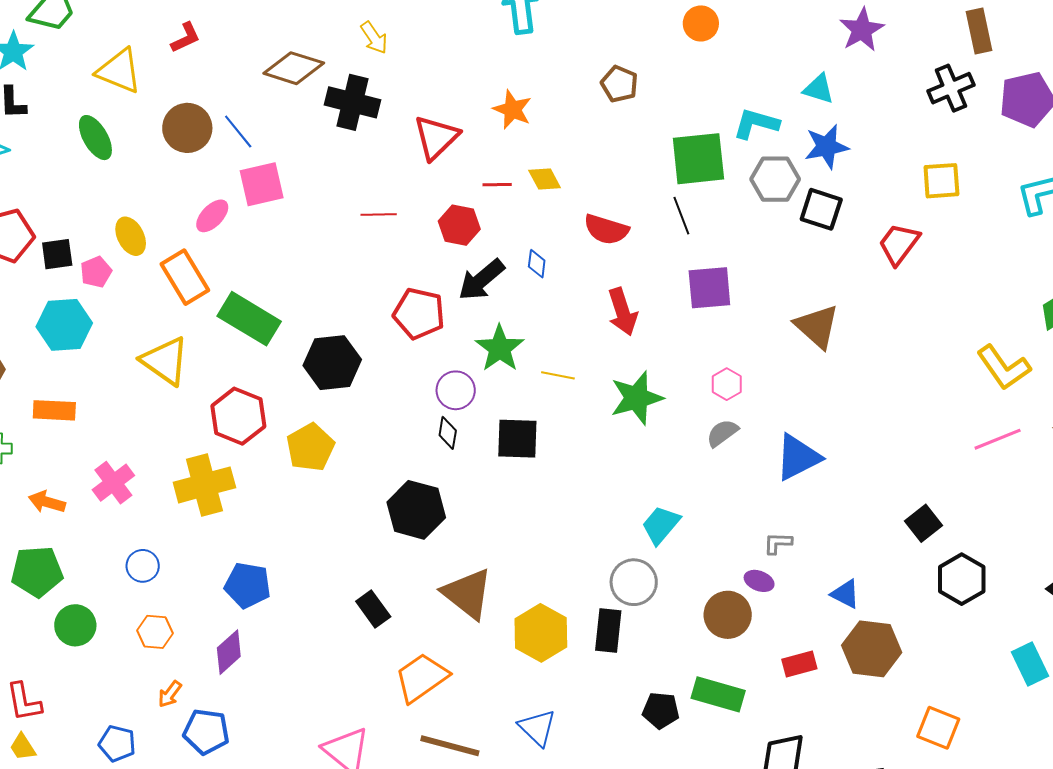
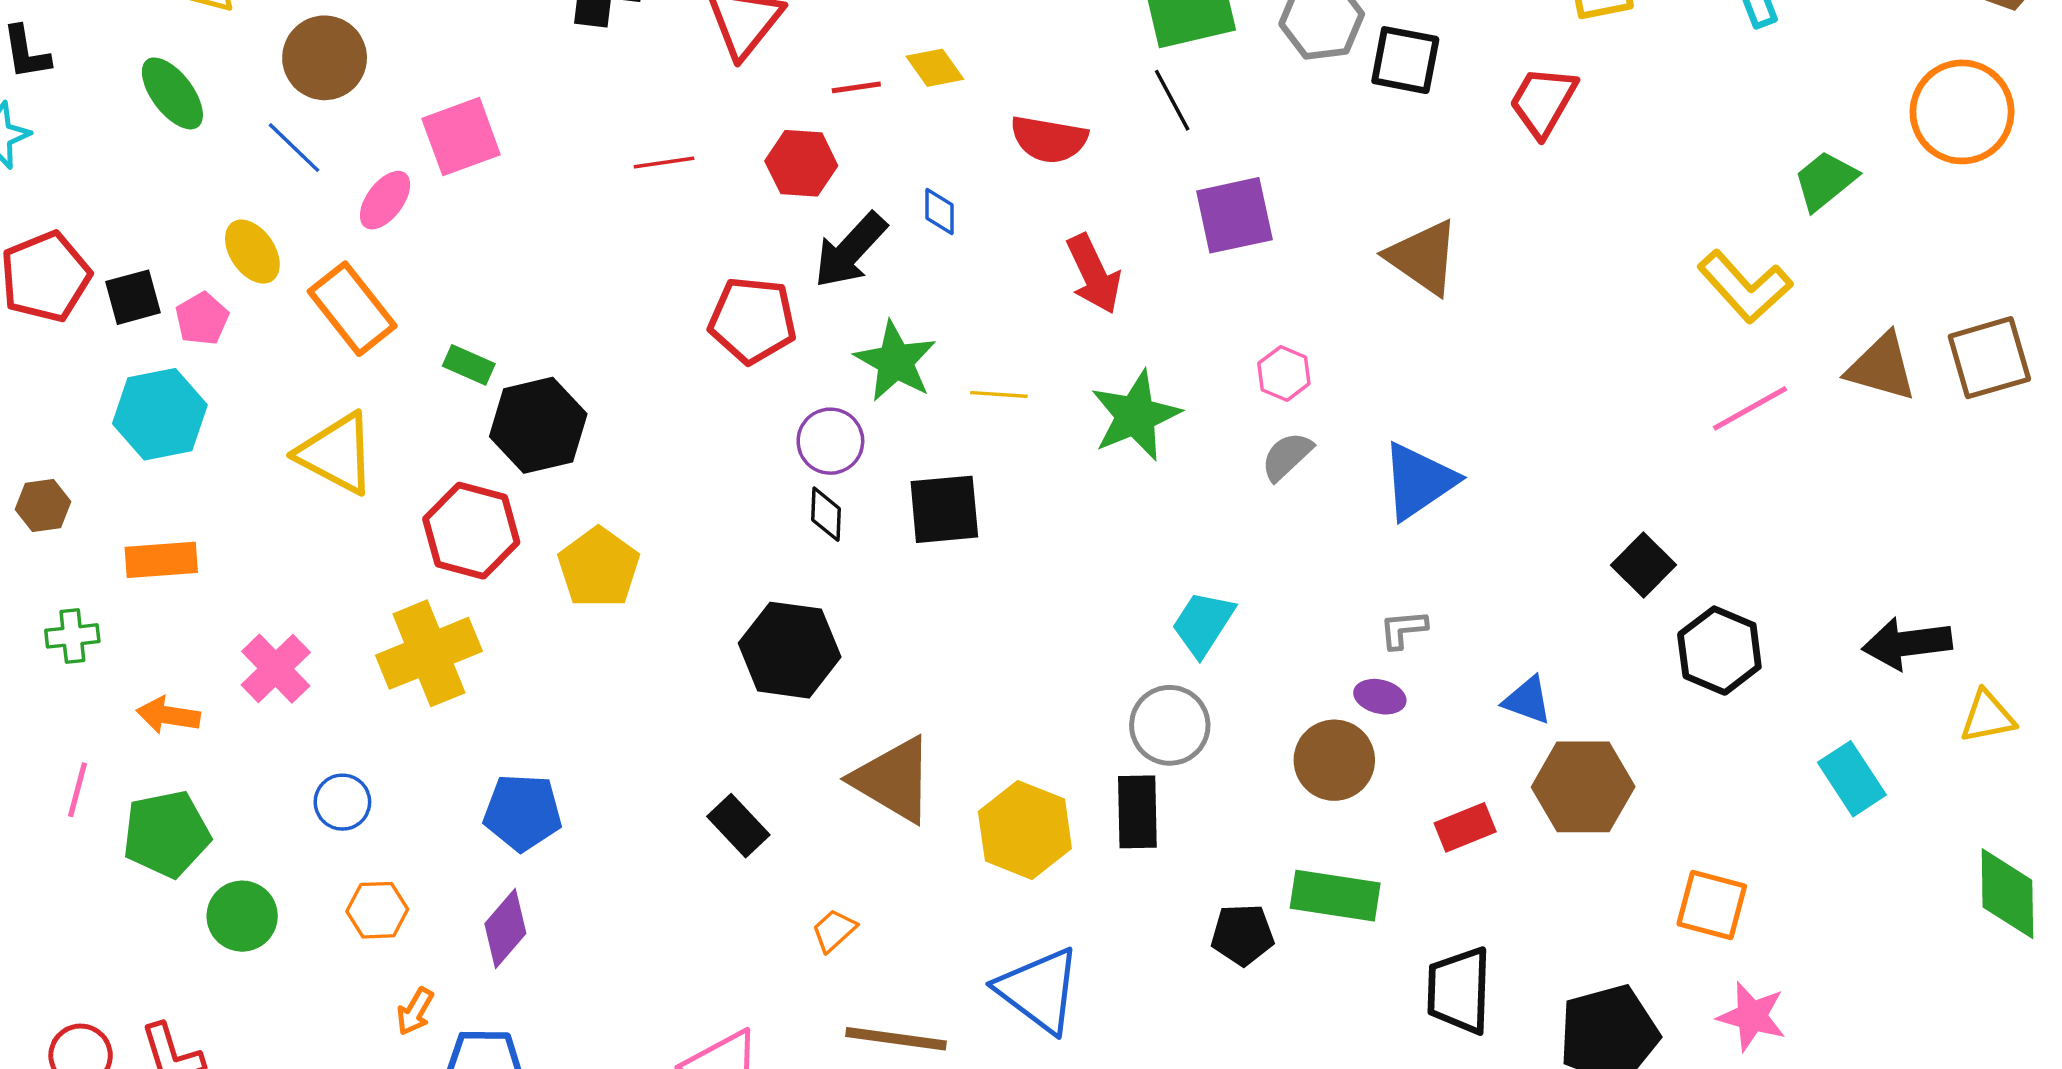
blue line: (238, 131) -> (294, 148), moved
green rectangle: (249, 319) -> (469, 365), size x0.5
black hexagon: (332, 363) -> (538, 425), moved
orange trapezoid: (422, 678) -> (834, 930), size x0.5
blue triangle: (537, 728) -> (1039, 990), size x1.4

